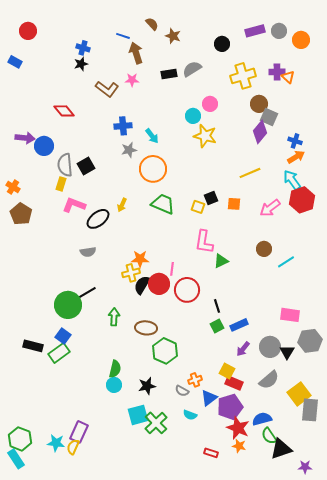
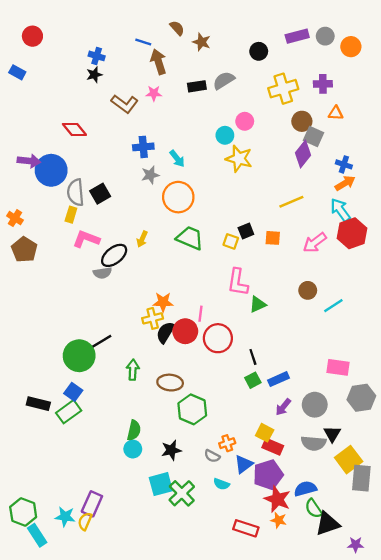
orange triangle: (288, 77) -> (336, 113), moved, turned -40
blue circle: (44, 146) -> (51, 170), size x1.4
gray semicircle: (88, 252) -> (102, 273), moved
black triangle: (287, 352) -> (332, 434), moved
gray semicircle: (269, 380) -> (314, 443), turned 45
red rectangle: (211, 453) -> (246, 528), size x1.5
cyan rectangle: (16, 459) -> (37, 535), moved

